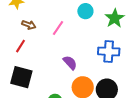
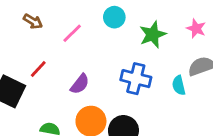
red line: (20, 46) -> (38, 69), moved
purple semicircle: (70, 63) -> (80, 84), turned 70

